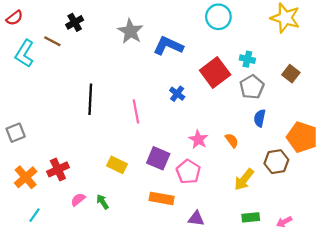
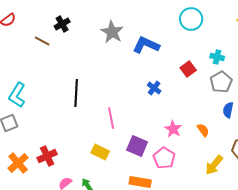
cyan L-shape: (25, 54) -> (17, 95), moved
red square: (215, 72) -> (188, 69), size x0.6
pink line: (136, 111) -> (111, 118), moved

